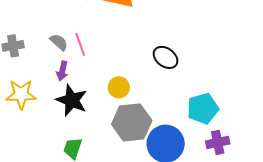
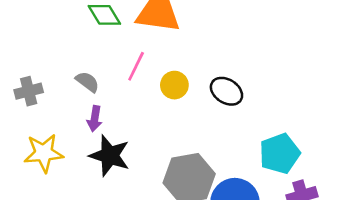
pink line: (80, 44) -> (136, 66), moved, turned 50
yellow circle: (119, 87) -> (174, 85), moved

